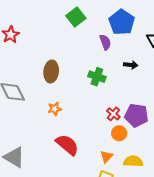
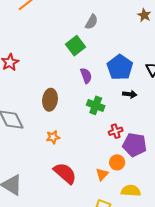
blue pentagon: (122, 22) -> (120, 67), moved
purple semicircle: (105, 42) -> (86, 76), moved
red cross: (113, 114) -> (116, 131), moved, turned 32
orange triangle: (106, 156) -> (102, 174), moved

